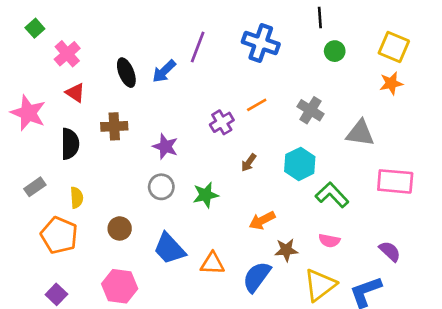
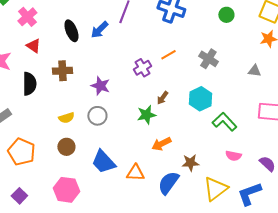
gray triangle: (360, 133) -> (254, 71), moved, size x0.6
green star: (206, 195) -> (146, 115), moved
yellow semicircle: (77, 198) -> (66, 118), moved, turned 77
orange arrow: (262, 220) -> (161, 144), moved
pink semicircle: (329, 241) -> (233, 156), moved

